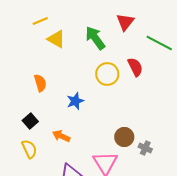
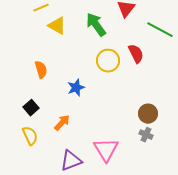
orange arrow: (61, 136) -> (62, 123), turned 108
brown circle: (124, 137) -> (148, 114), moved

